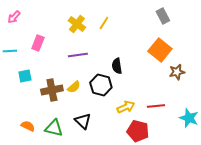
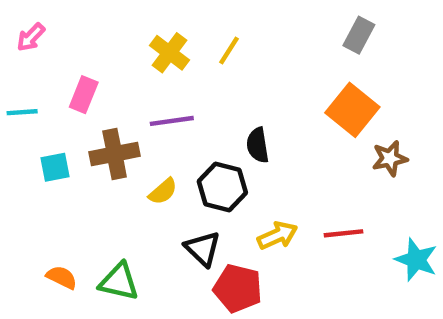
gray rectangle: (163, 16) -> (359, 35), turned 56
brown cross: (52, 90) -> (115, 154), moved
black triangle: (83, 121) -> (203, 249), moved
red pentagon: (138, 131) -> (238, 288), moved

